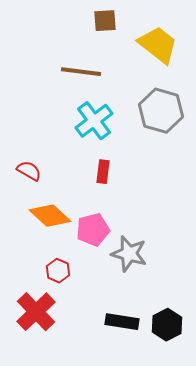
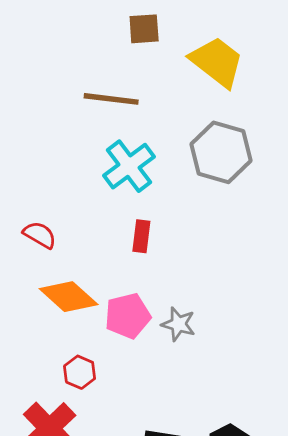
gray star: (129, 254) -> (178, 324), moved, size x0.7

